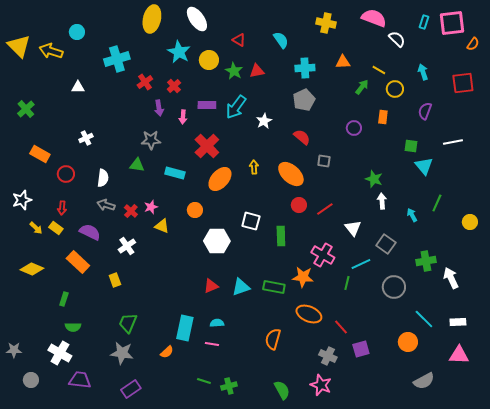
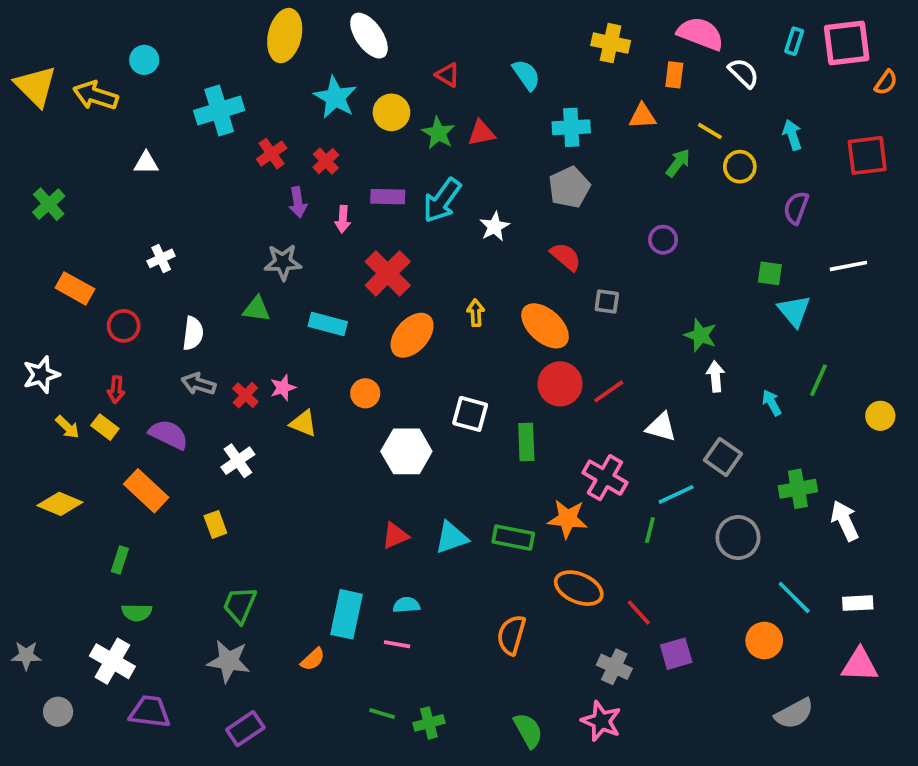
orange rectangle: (383, 117) -> (674, 75), moved
red circle: (299, 205) -> (560, 384), size x1.5
white triangle: (353, 228) -> (661, 427), turned -36

